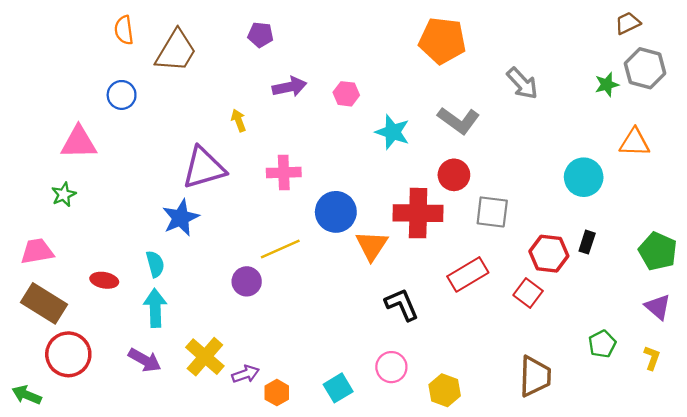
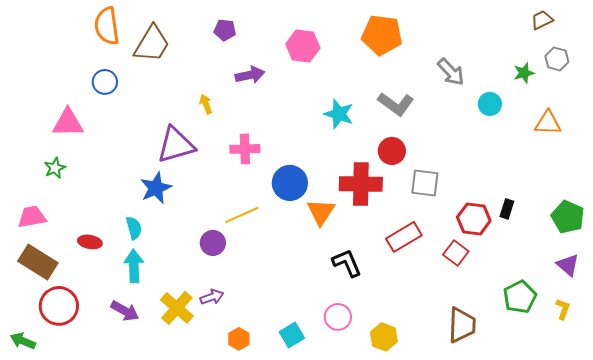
orange semicircle: (124, 30) -> (107, 26), size x1.5
gray hexagon: (645, 68) -> (557, 59), size x0.7
pink hexagon: (346, 94) -> (303, 46), moved, size x1.5
cyan circle: (584, 177) -> (490, 104), moved, size x0.7
green pentagon: (602, 344) -> (520, 297), size x1.4
purple arrow: (245, 374) -> (212, 297), moved

